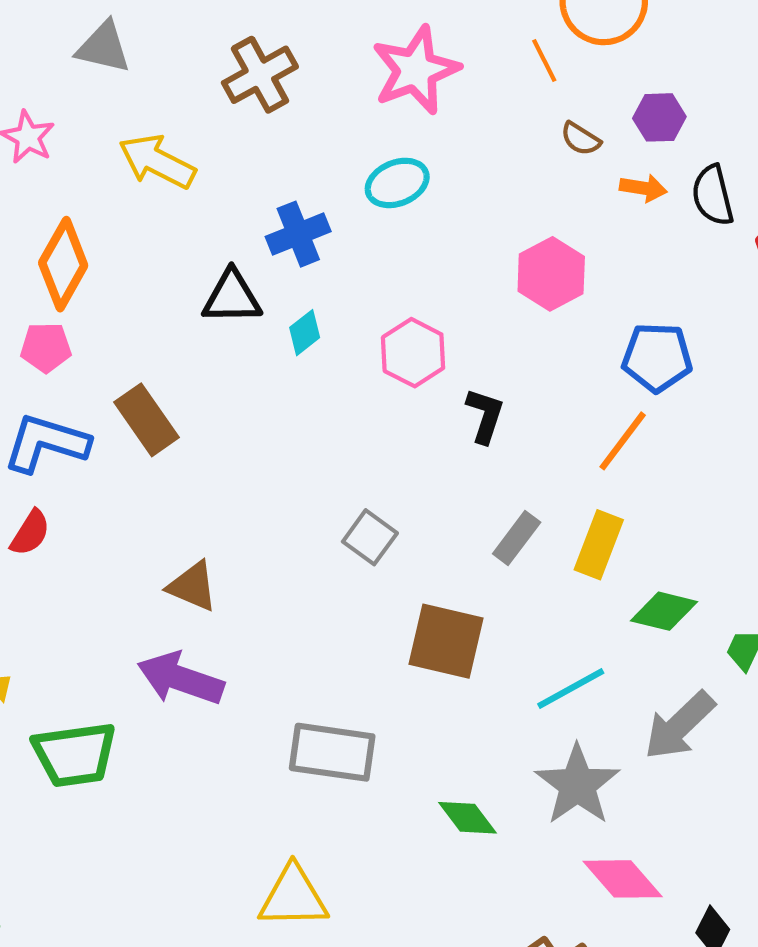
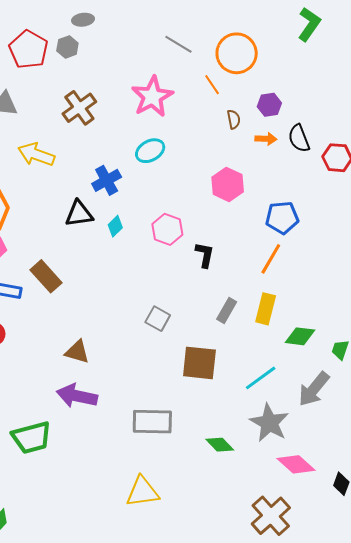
brown semicircle: (581, 139) -> (234, 119), turned -126

